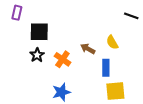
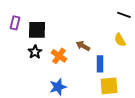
purple rectangle: (17, 13) -> (15, 23), moved
yellow semicircle: (112, 42) -> (120, 40), moved

